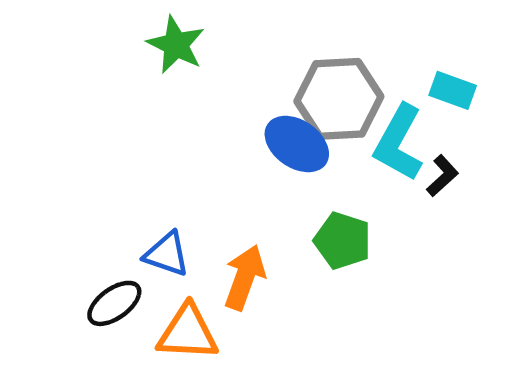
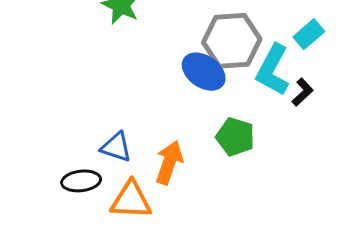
cyan rectangle: (453, 90) -> (309, 34), turned -60
black ellipse: (114, 303) -> (81, 181), turned 30

